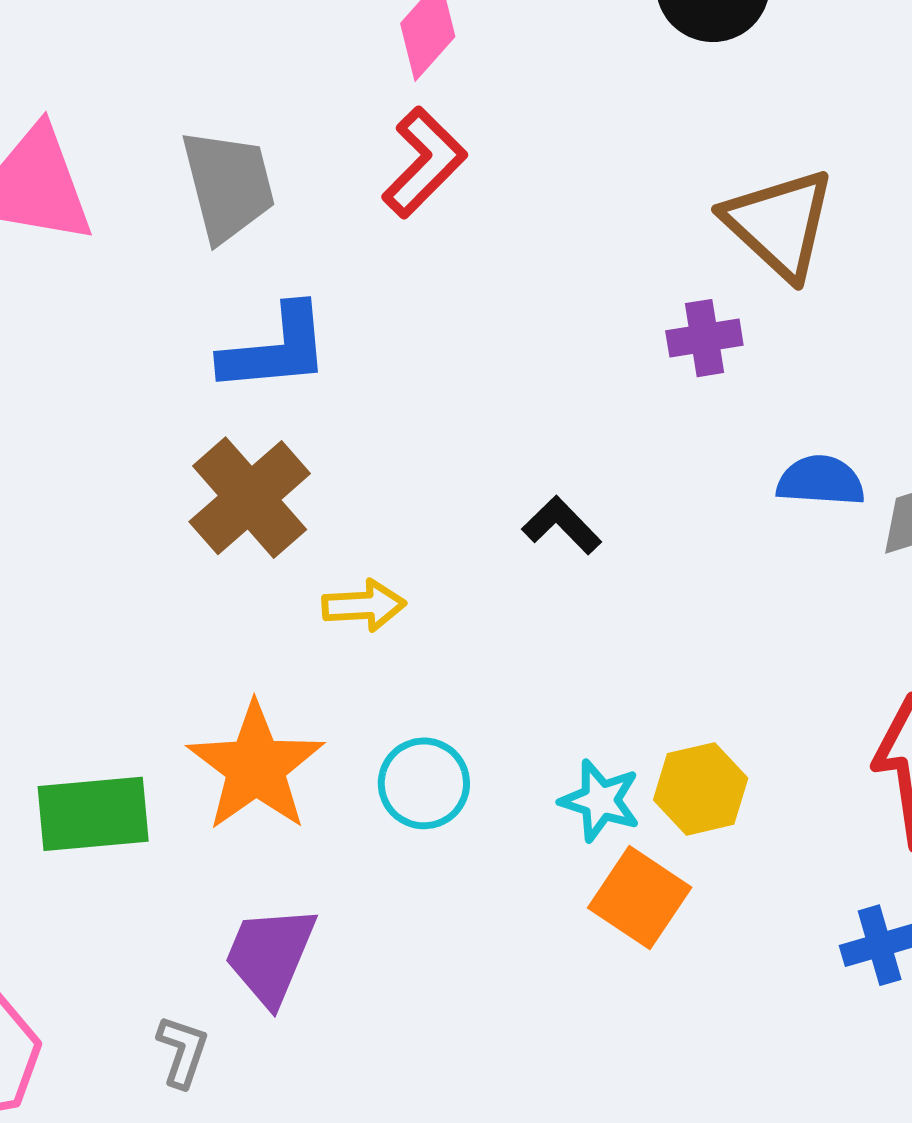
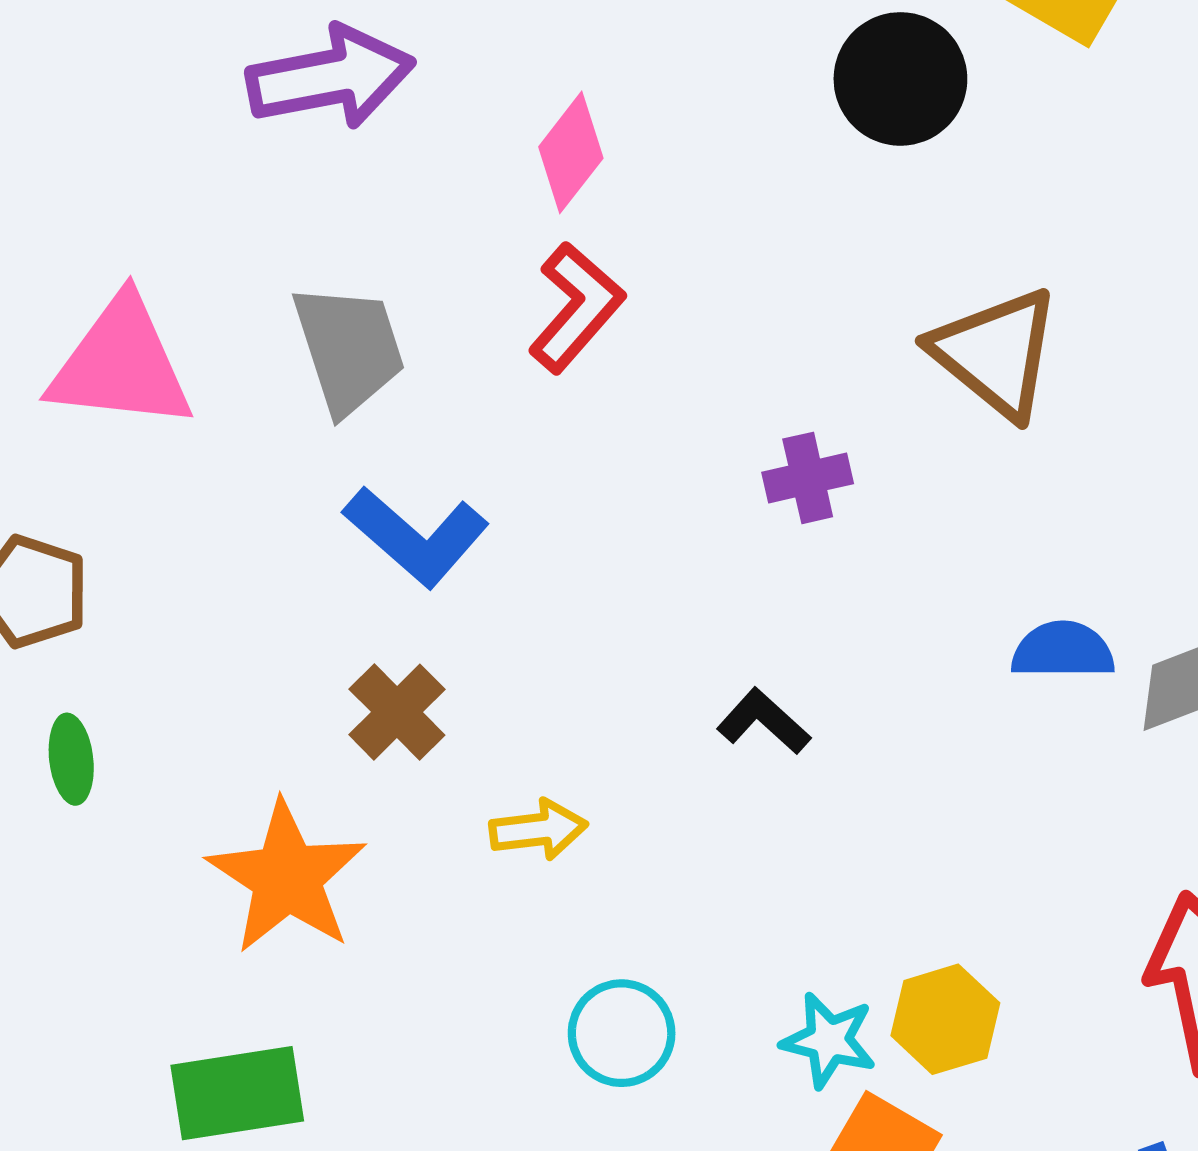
purple cross: (704, 338) -> (808, 478), moved
blue L-shape: (275, 349) -> (416, 536), turned 50
brown cross: (250, 498) -> (397, 712), size x0.7
orange star: (256, 767) -> (287, 877), moved

